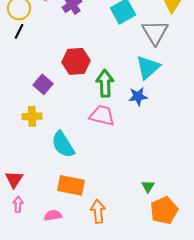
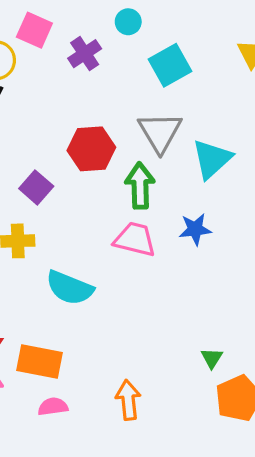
gray triangle: (155, 32) -> (160, 132), moved
blue star: (138, 96) -> (195, 229), moved
cyan semicircle: (63, 144) -> (70, 288), turned -36
orange rectangle: (71, 185) -> (40, 361), moved

